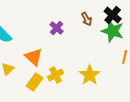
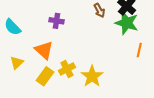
purple cross: (57, 28) -> (57, 21), moved, turned -32
yellow star: (90, 75) -> (92, 76), moved

